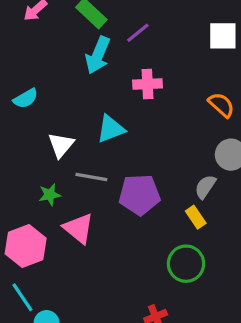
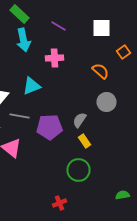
purple line: (138, 33) -> (58, 26), moved, turned 70
cyan arrow: (98, 55) -> (24, 40), turned -35
gray semicircle: (205, 187) -> (80, 120), moved

